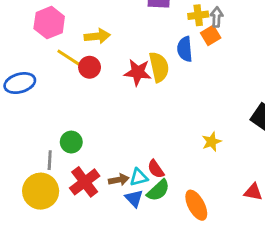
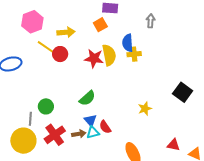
yellow cross: (198, 15) -> (134, 54), moved
orange square: (211, 35) -> (100, 25), moved
green semicircle: (158, 190) -> (87, 98), moved
blue triangle: (134, 198) -> (90, 120), moved

